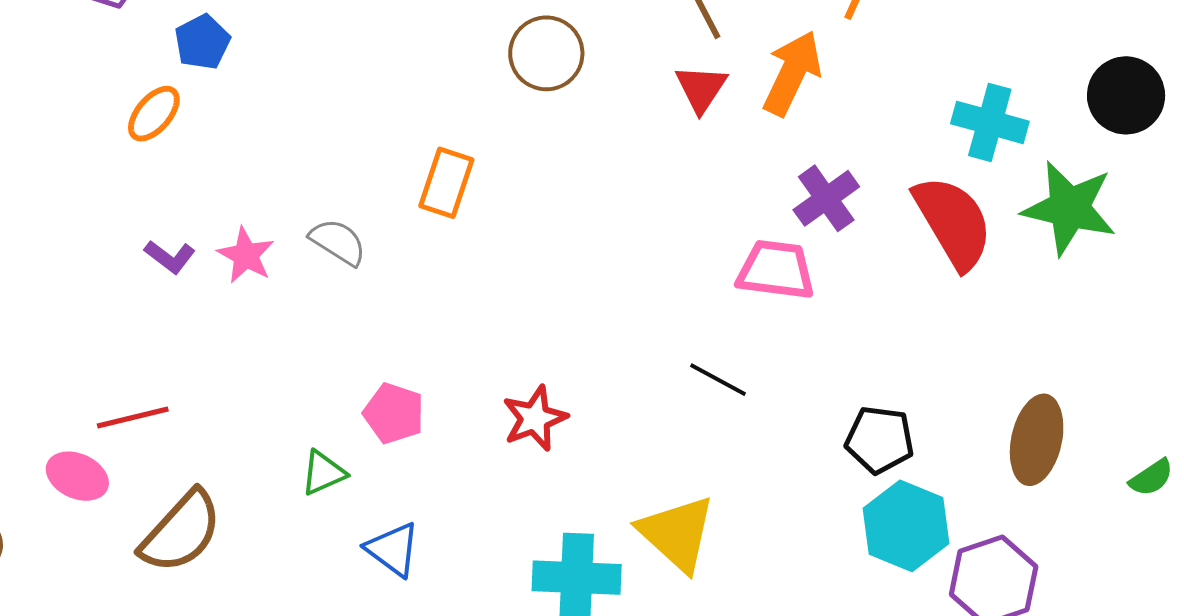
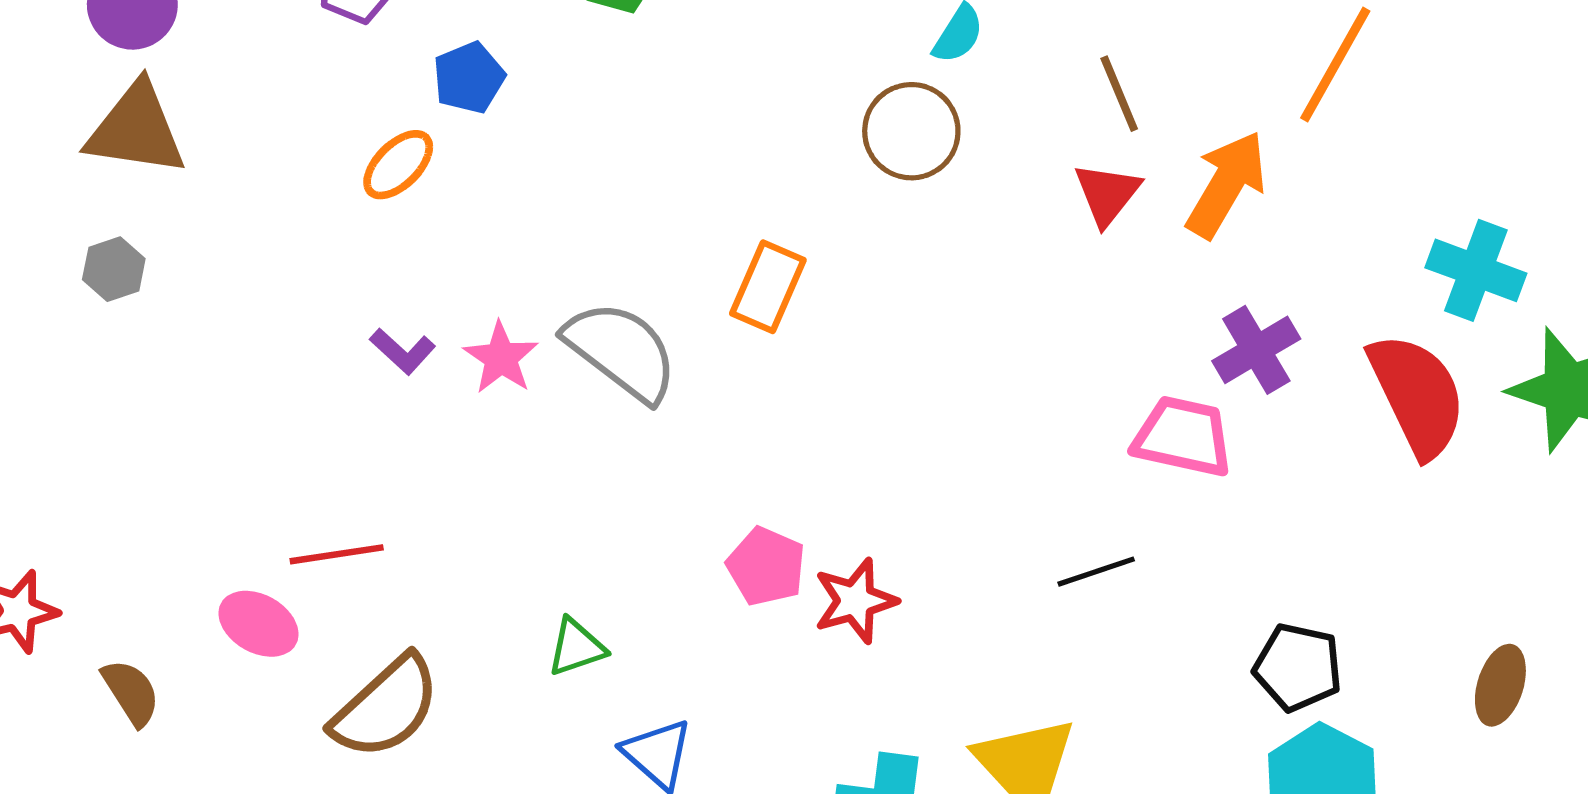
gray semicircle: (338, 242) -> (621, 351), size x1.6
black line: (718, 380) -> (1096, 572), turned -52
pink pentagon: (394, 413) -> (766, 566), moved
brown ellipse: (1037, 440) -> (1500, 685), size x0.7

